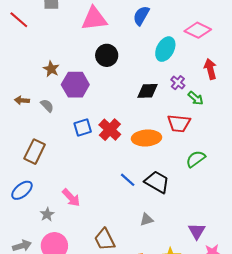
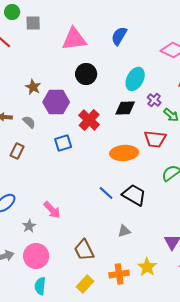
cyan ellipse: (165, 49) -> (135, 79), moved
red cross: (110, 130) -> (89, 120), moved
brown rectangle: (35, 152) -> (17, 151), moved, size x0.7

